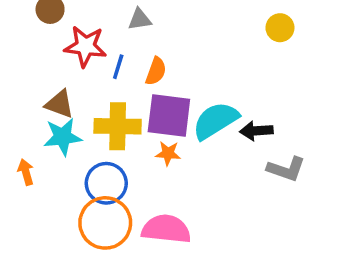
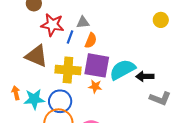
gray triangle: (140, 19) -> (83, 22), moved
brown triangle: (60, 104) -> (36, 56), size x1.4
cyan star: (63, 137) -> (34, 99), moved

